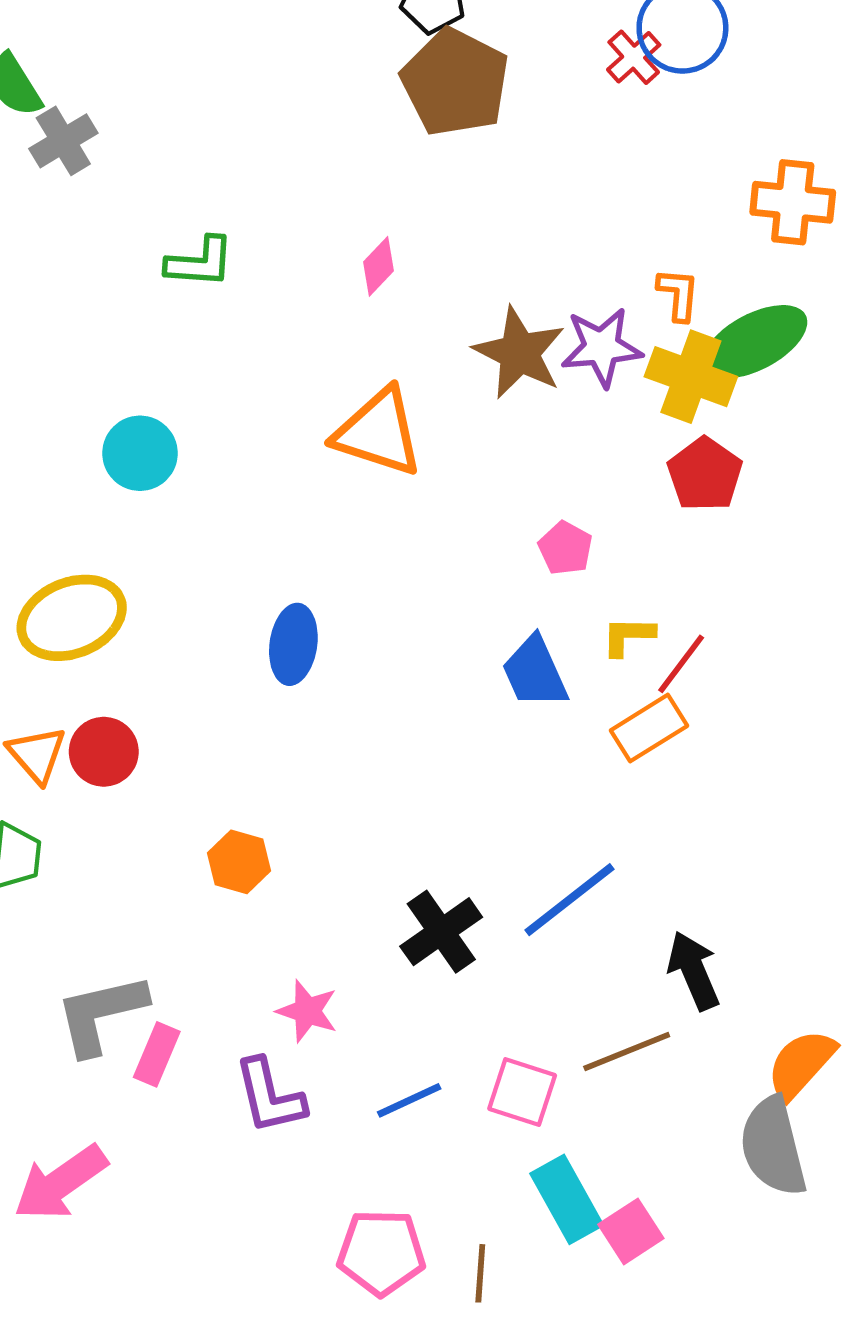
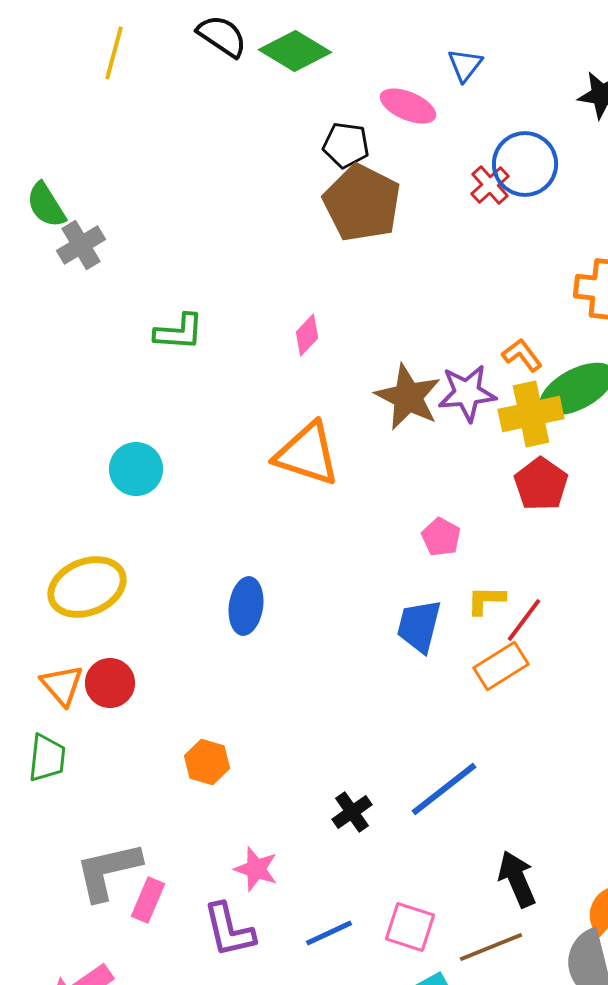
orange L-shape: (678, 294) -> (522, 355), turned -42
yellow cross: (691, 377) -> (531, 414), turned -32
blue trapezoid: (535, 672) -> (419, 626), turned 38
black cross: (441, 932) -> (352, 812), size x0.7
black arrow: (694, 971) -> (517, 879), moved
brown line: (627, 1052) -> (491, 947), moved

